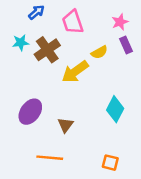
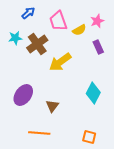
purple rectangle: (126, 45) -> (98, 47), moved
yellow semicircle: (99, 52) -> (79, 30), moved

